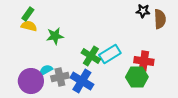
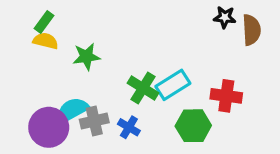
cyan semicircle: (46, 70) -> (72, 110), size x1.5
green hexagon: (137, 77) -> (193, 126), moved
blue cross: (82, 81) -> (129, 127), size x0.6

